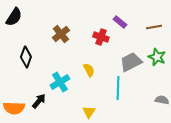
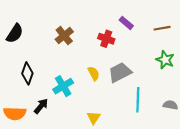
black semicircle: (14, 17) -> (15, 33), moved
black diamond: (26, 57) -> (27, 73), moved
gray trapezoid: (131, 62) -> (120, 72), moved
cyan line: (118, 88) -> (138, 100), moved

